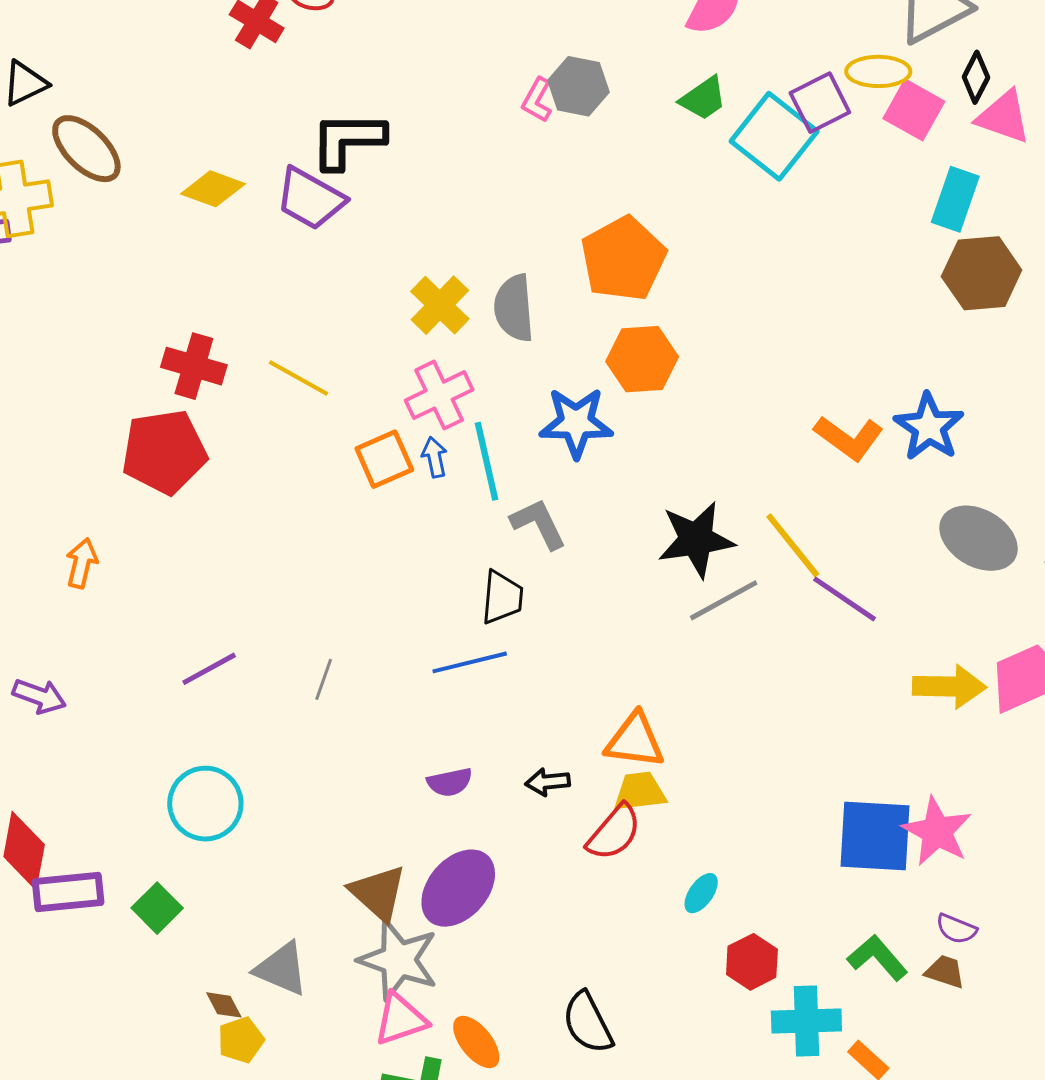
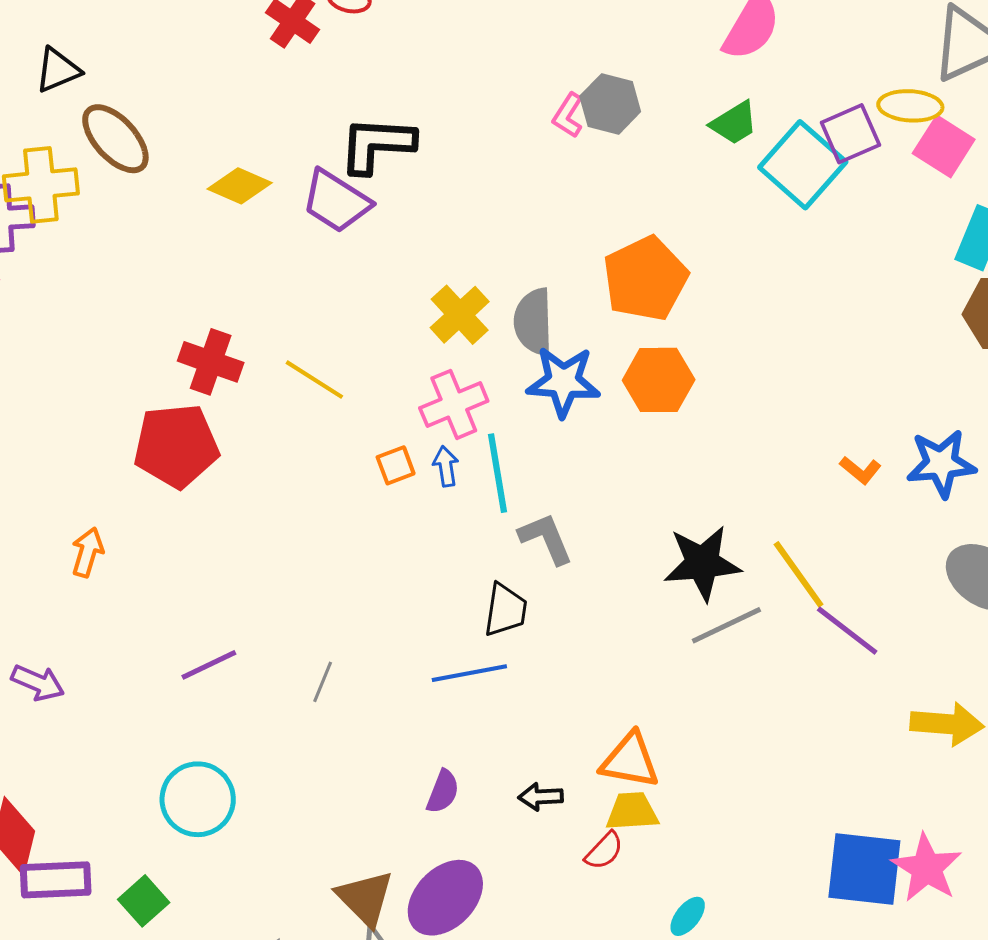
blue star: (576, 423) -> (563, 382), moved
blue star: (929, 427) -> (941, 464), turned 30
orange L-shape: (849, 438) -> (860, 470), size x0.6
orange square: (384, 459) -> (396, 465), size x0.7
purple semicircle: (450, 782) -> (443, 792), turned -60
red semicircle: (614, 832) -> (604, 851), size x0.7

